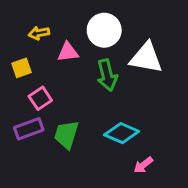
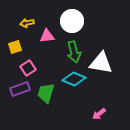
white triangle: (146, 58) -> (101, 63), moved
cyan diamond: (122, 133) -> (74, 79), moved

